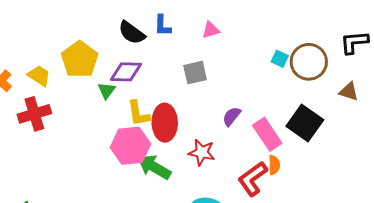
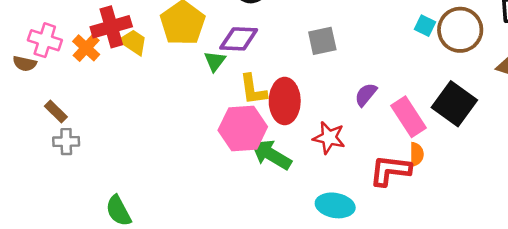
red cross: (34, 114) -> (111, 27), moved
red L-shape: (253, 179) -> (390, 170), turned 42

